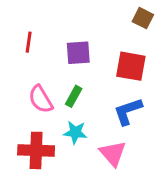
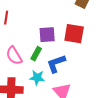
purple square: (78, 53) -> (47, 35), moved
blue L-shape: (128, 111) -> (56, 64), moved

